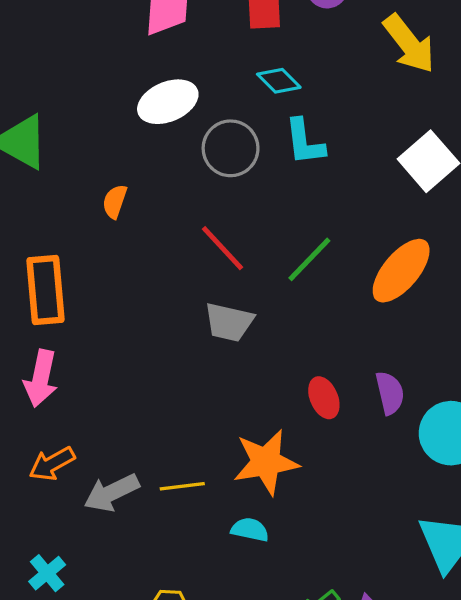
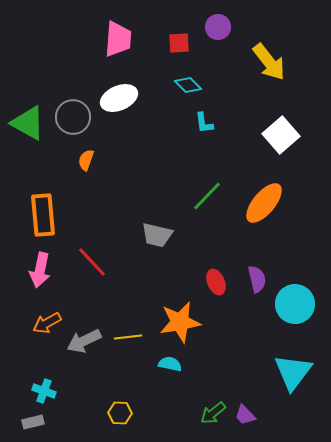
cyan L-shape: (305, 142) -> (204, 123), size x0.7
gray circle: (231, 148) -> (73, 117), moved
red line: (223, 248) -> (92, 262), moved
cyan cross: (47, 573) -> (44, 391), turned -30

